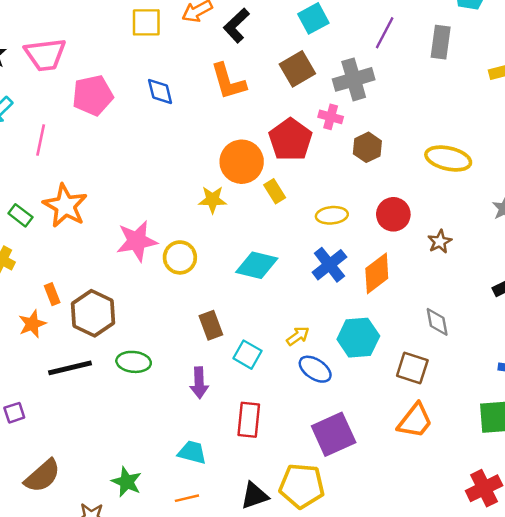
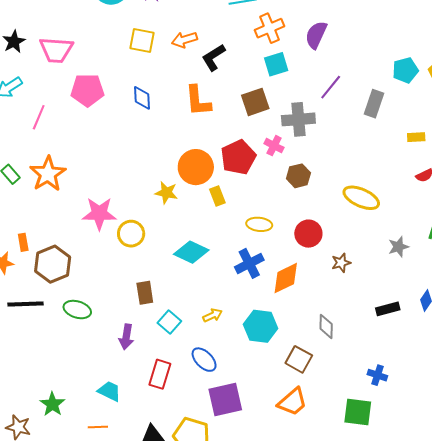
blue ellipse: (315, 369) -> (204, 360), moved

